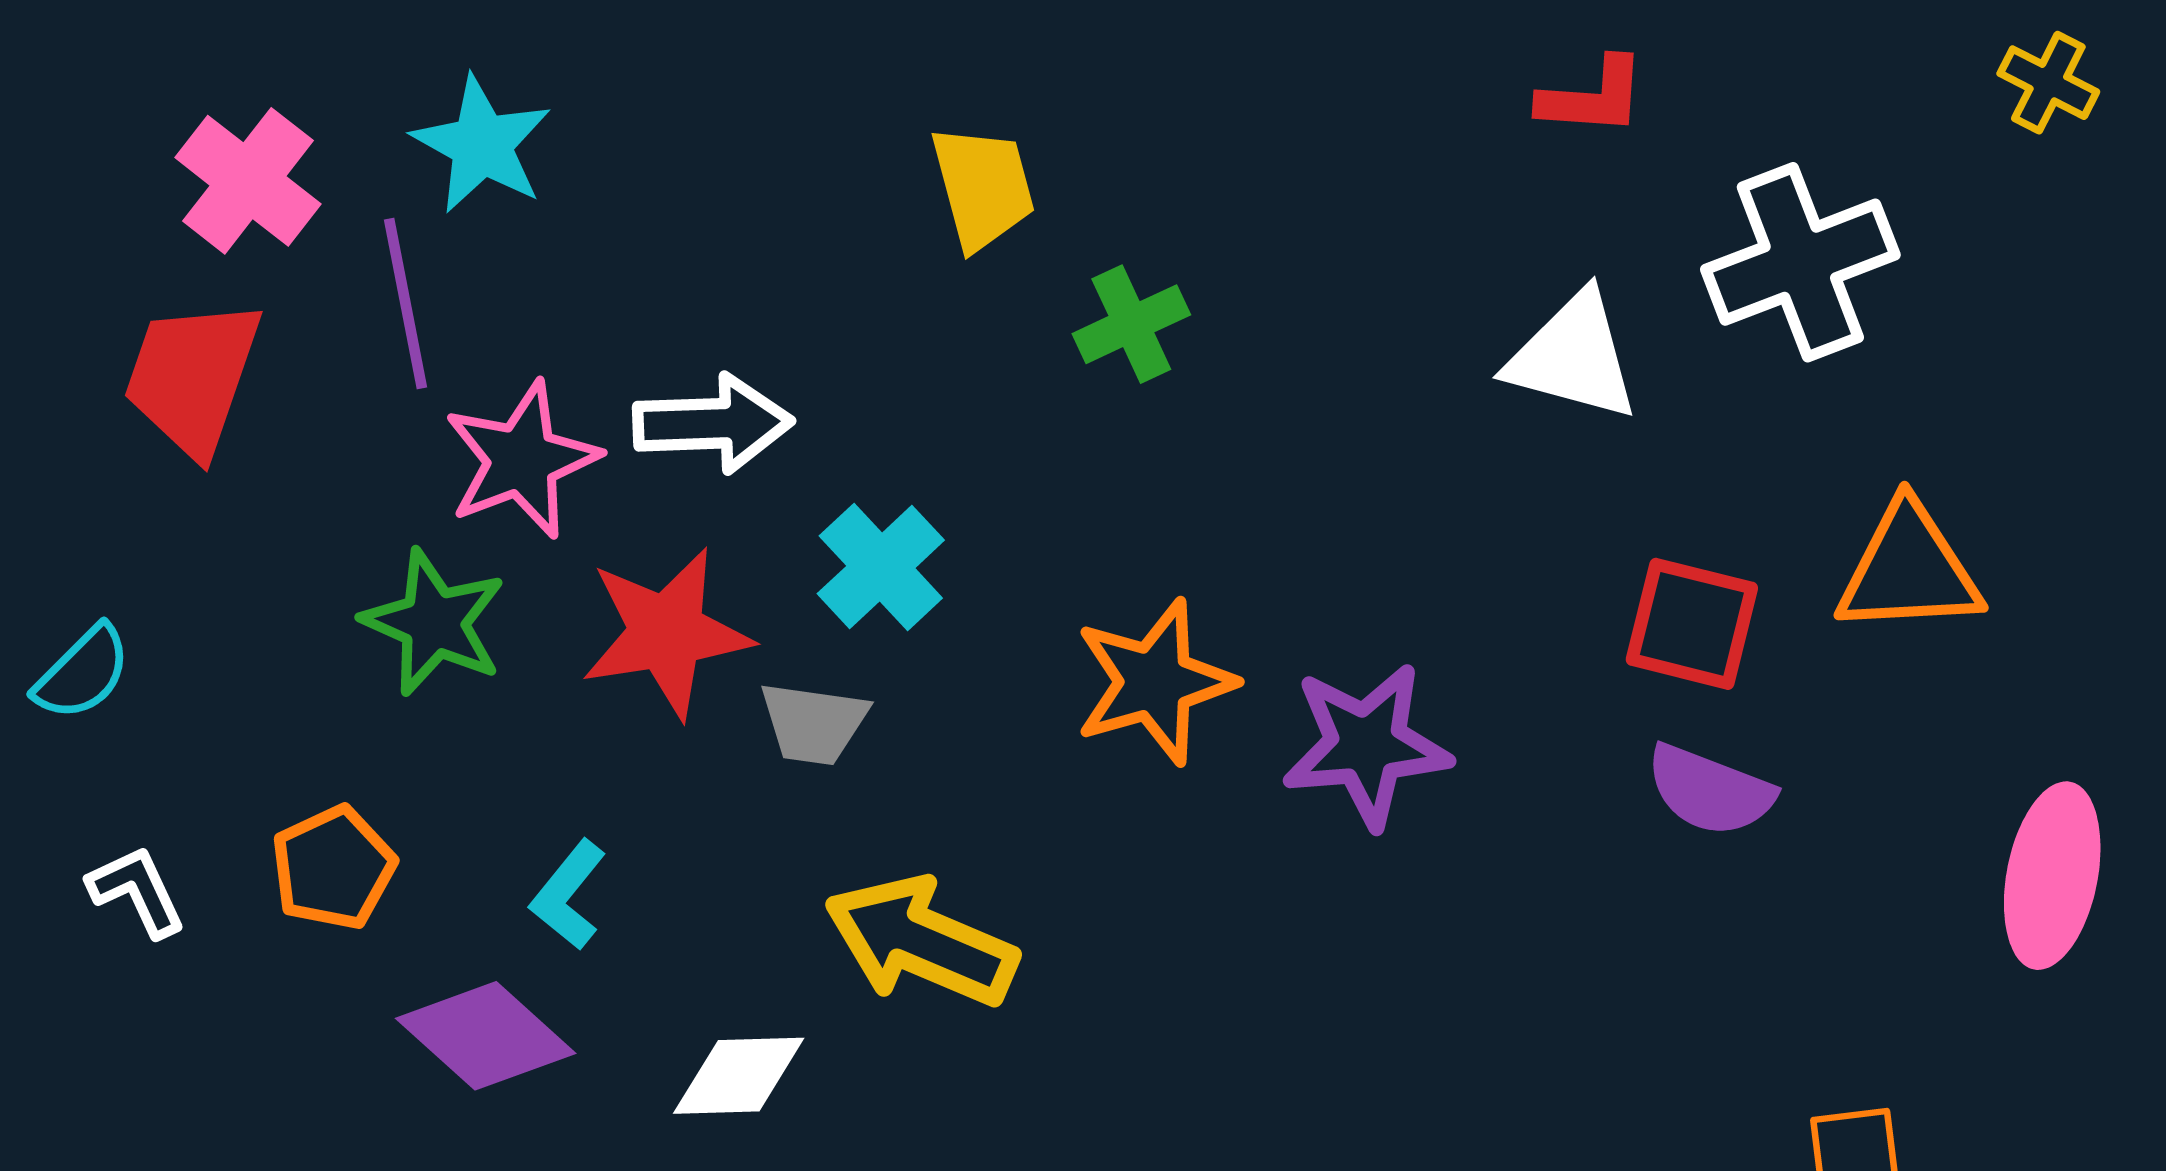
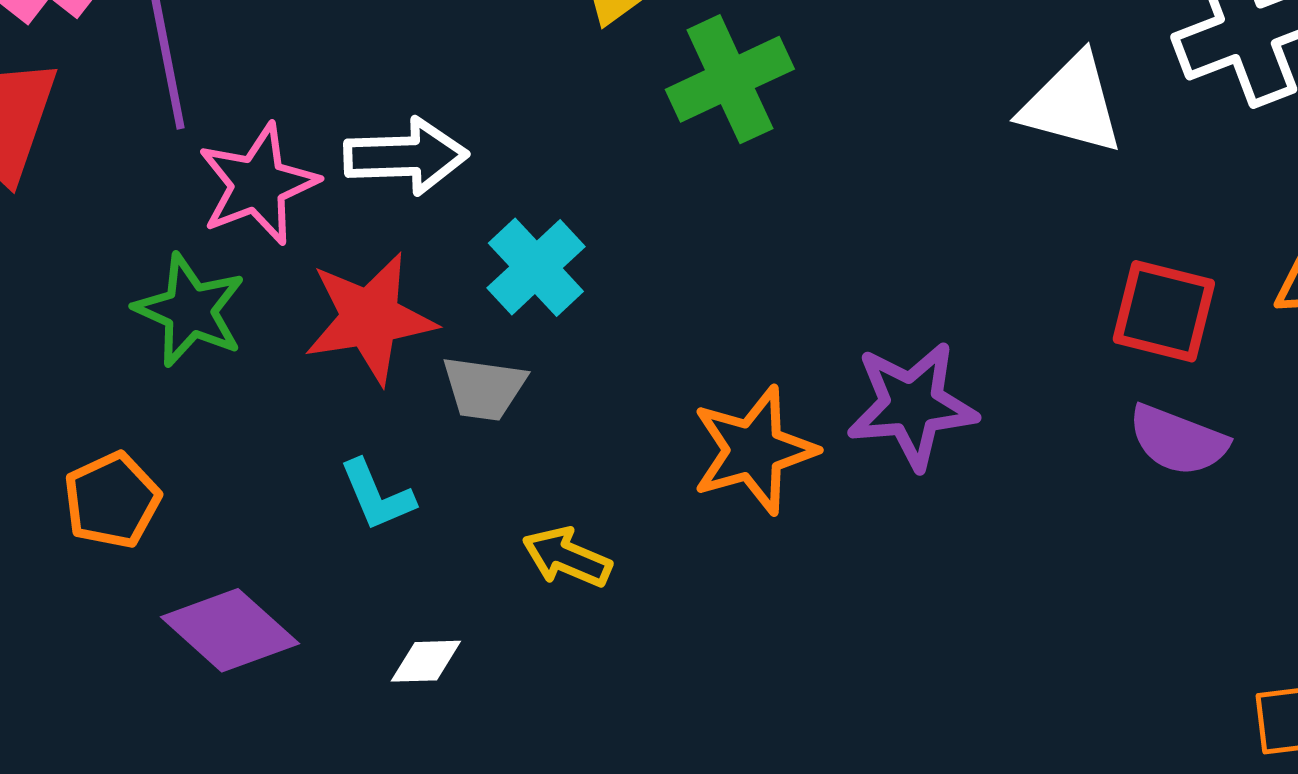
green cross: (1131, 324) -> (730, 79), size x1.4
orange star: (1155, 682) -> (754, 450), moved
cyan L-shape: (568, 895) -> (377, 495), moved, turned -62
yellow arrow: (921, 942) -> (567, 557), size x0.6
white diamond: (739, 1076) -> (426, 661), size x0.7

